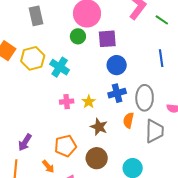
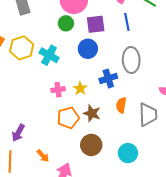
blue line: (161, 58) -> (127, 22), moved
blue circle: (117, 65) -> (88, 49), moved
gray ellipse: (145, 98) -> (131, 60), moved
orange pentagon: (65, 146) -> (68, 118), moved

